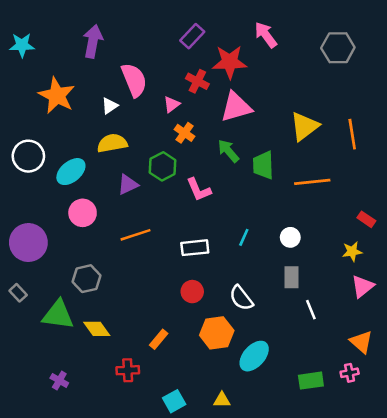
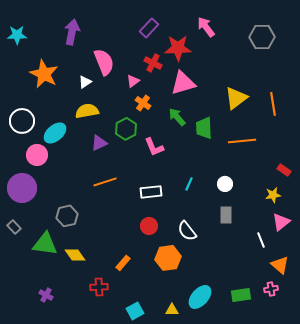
pink circle: (83, 213) -> (37, 155), moved
white line: (311, 310) -> (261, 240), moved
cyan ellipse: (254, 356) -> (200, 297), moved

